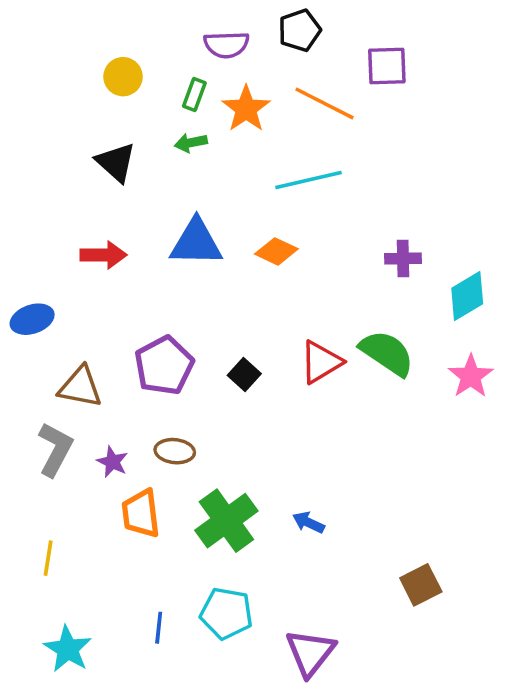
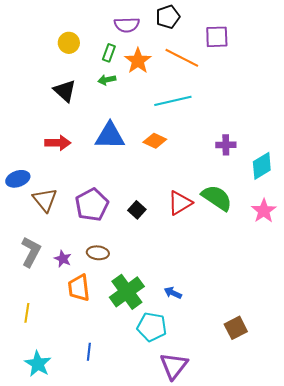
brown triangle: (80, 387) -> (45, 200), moved, turned 40
cyan pentagon: (226, 613) -> (152, 327), moved

